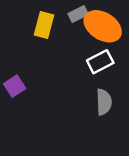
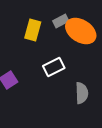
white rectangle: (100, 62) -> (54, 67), moved

